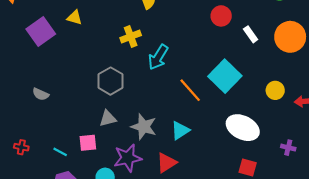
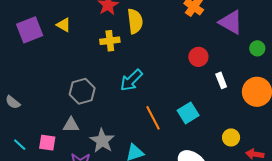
yellow cross: (131, 37) -> (110, 41), moved
cyan square: (225, 76) -> (188, 113), size x0.7
gray semicircle: (41, 94) -> (13, 102), moved

